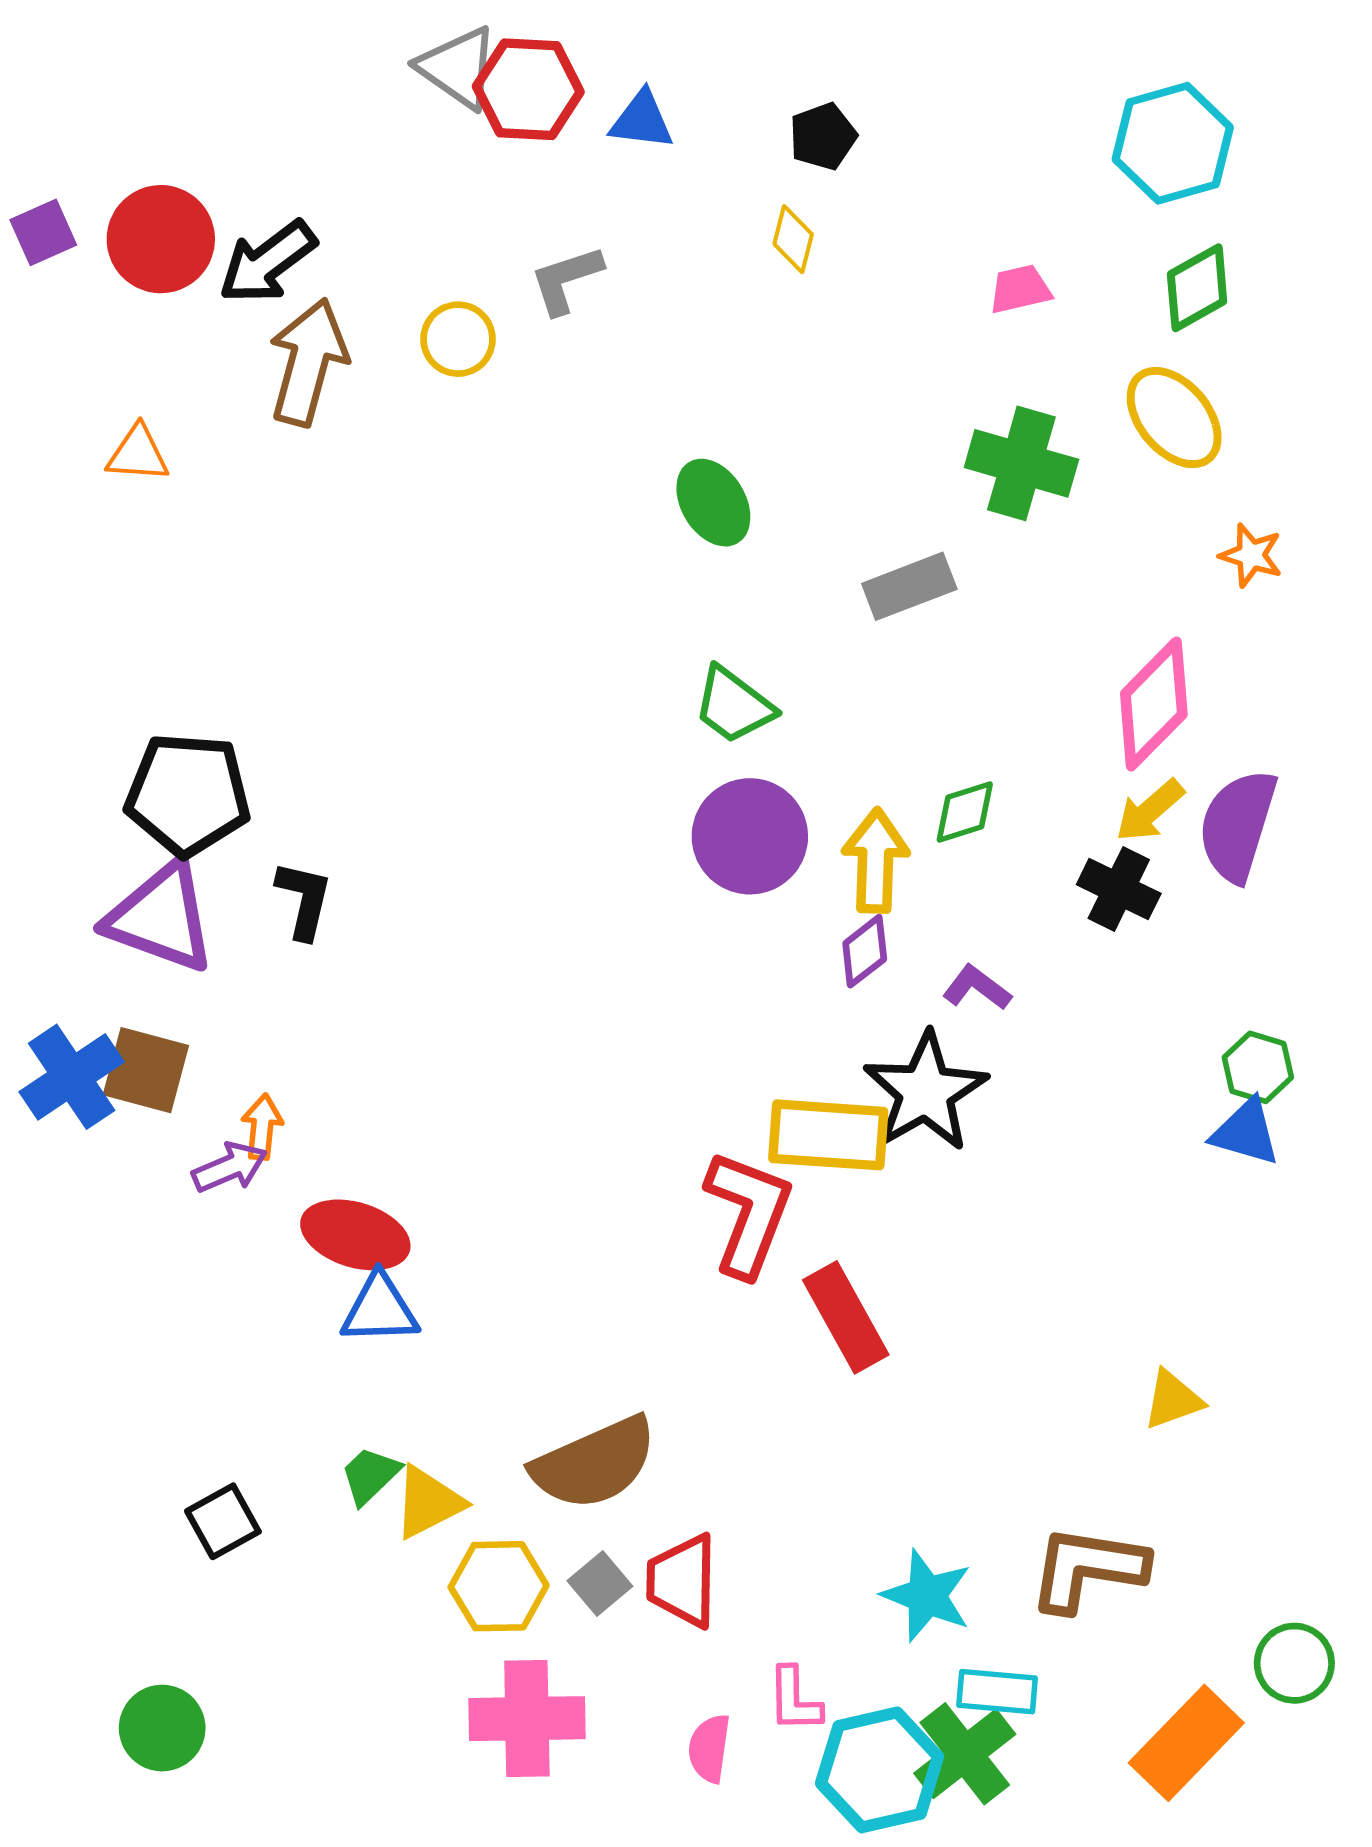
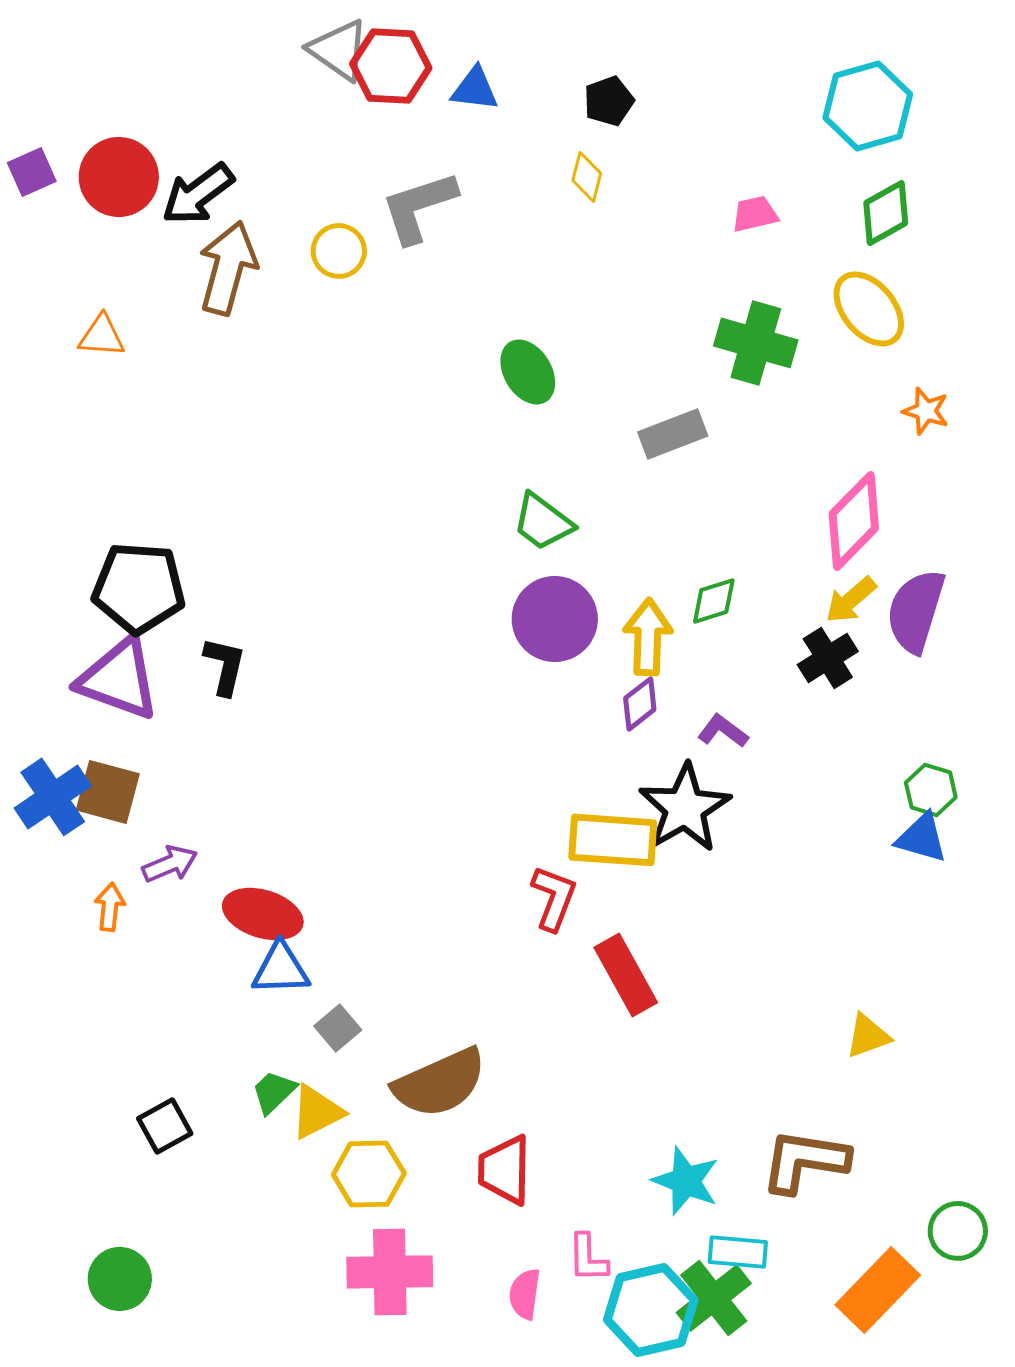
gray L-shape: (566, 280) -> (419, 207), size x1.4
black cross: (1119, 889) -> (828, 658), turned 32
orange arrow: (262, 1127) -> (110, 907), moved
red L-shape: (749, 1213) -> (554, 898), size x0.7
gray square: (600, 1583) -> (338, 1028), moved

